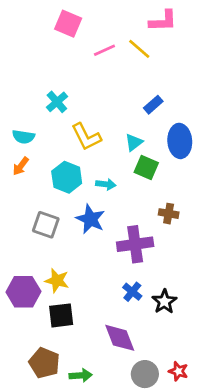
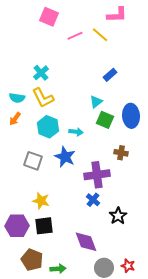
yellow L-shape: (86, 137) -> (43, 98), moved
blue ellipse: (180, 141) -> (131, 116), moved
purple hexagon: (23, 292) -> (17, 226), moved
blue cross: (132, 292) -> (93, 200), moved

